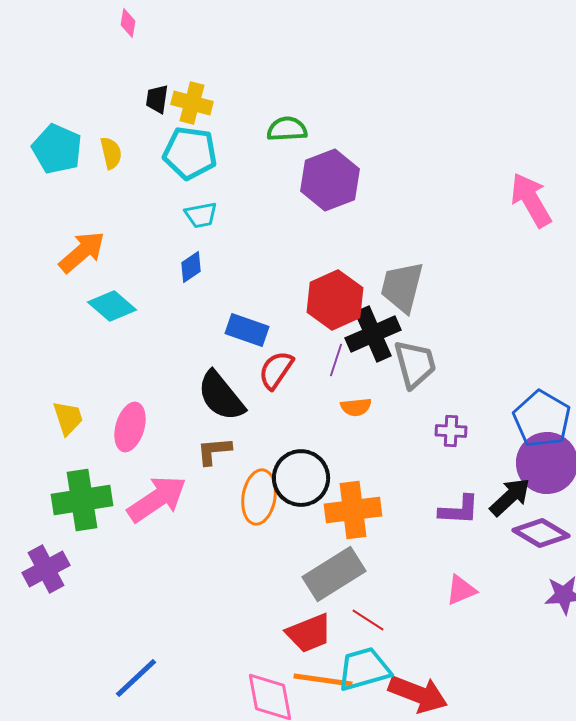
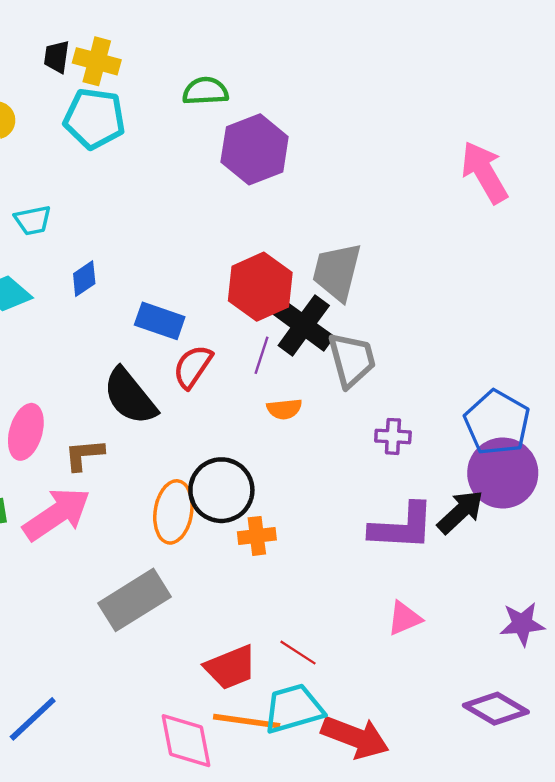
cyan trapezoid: (201, 215) -> (33, 220), moved
blue diamond: (191, 267) -> (84, 279), moved
black cross: (373, 334) -> (304, 325), turned -30
brown L-shape: (214, 451) -> (84, 455), moved
orange cross: (353, 510) -> (257, 536), moved, size x0.6
purple L-shape: (459, 510) -> (402, 527), size x1.4
purple diamond: (541, 533) -> (496, 709), moved
gray rectangle: (334, 574) -> (134, 600), moved

